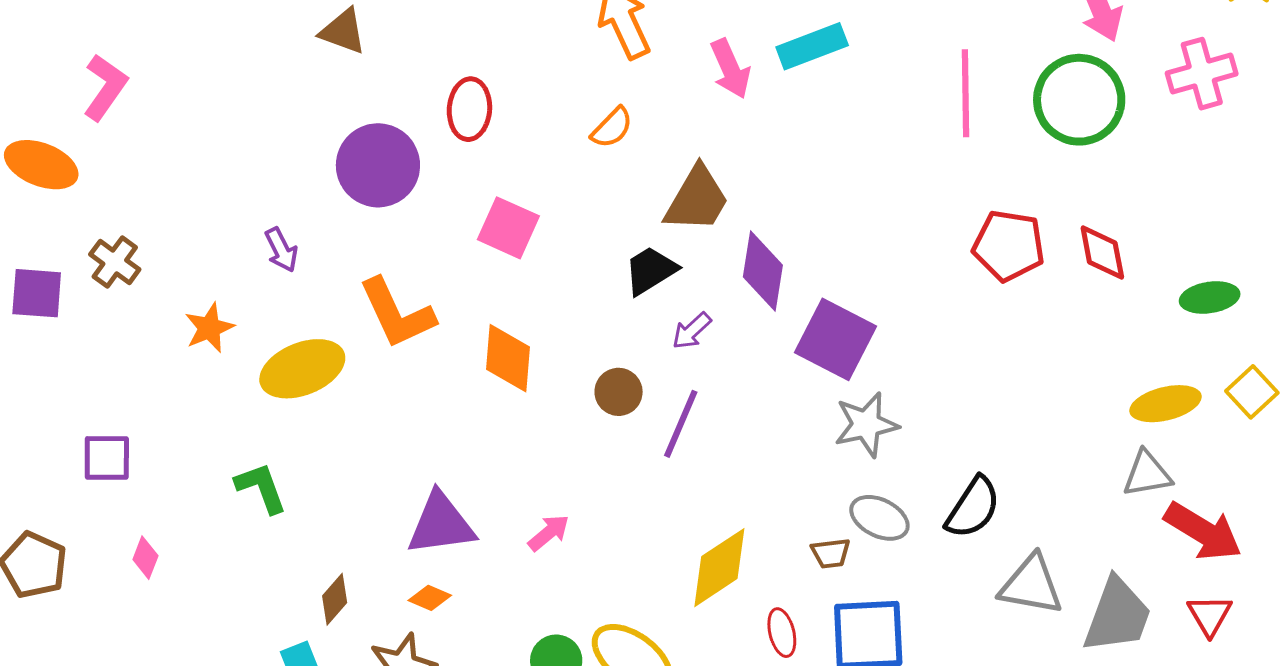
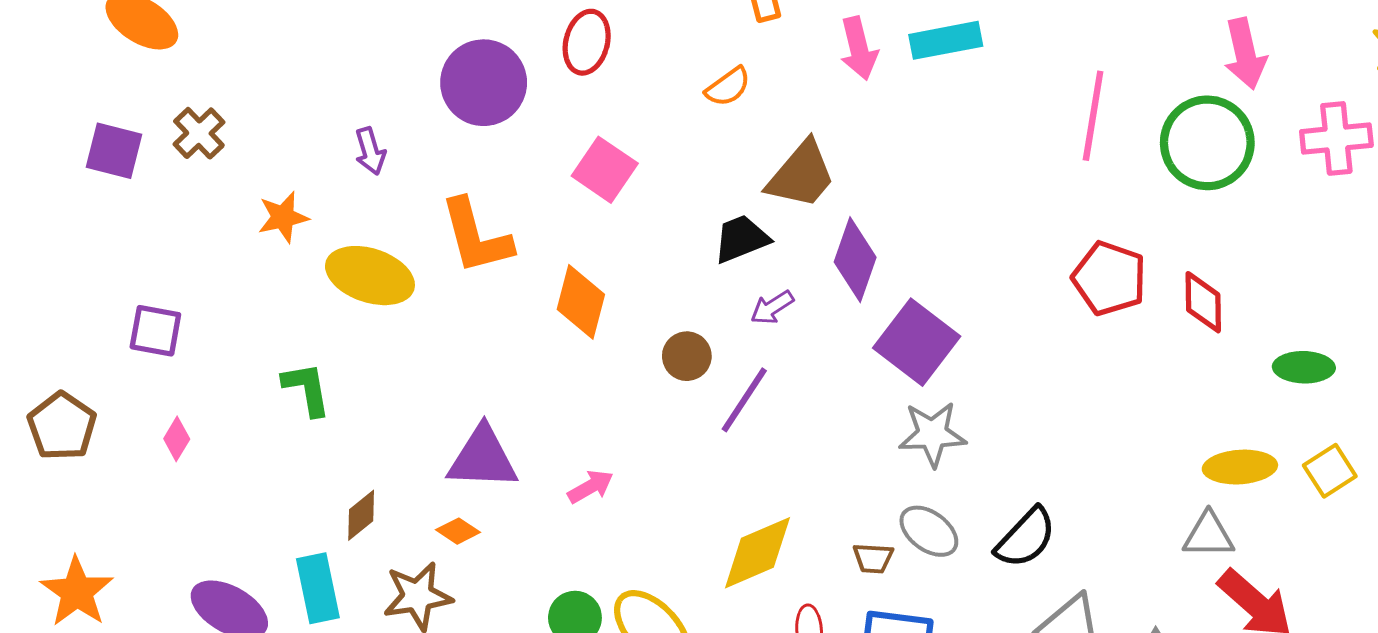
yellow ellipse: (302, 369) -> (370, 276), turned 30

